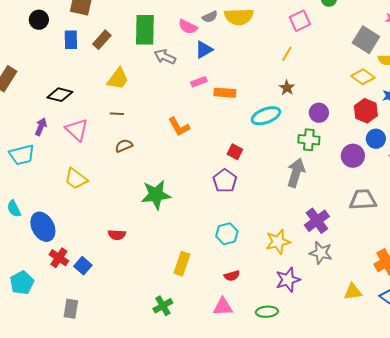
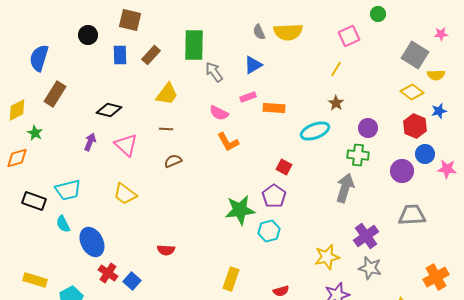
gray semicircle: (210, 17) -> (259, 32), turned 91
pink semicircle: (188, 27) -> (219, 113), moved
gray arrow: (165, 57) -> (214, 72), turned 30
cyan trapezoid: (22, 155) -> (68, 190), moved
green star: (156, 195) -> (240, 210), moved
cyan hexagon: (227, 234) -> (269, 231), moved

